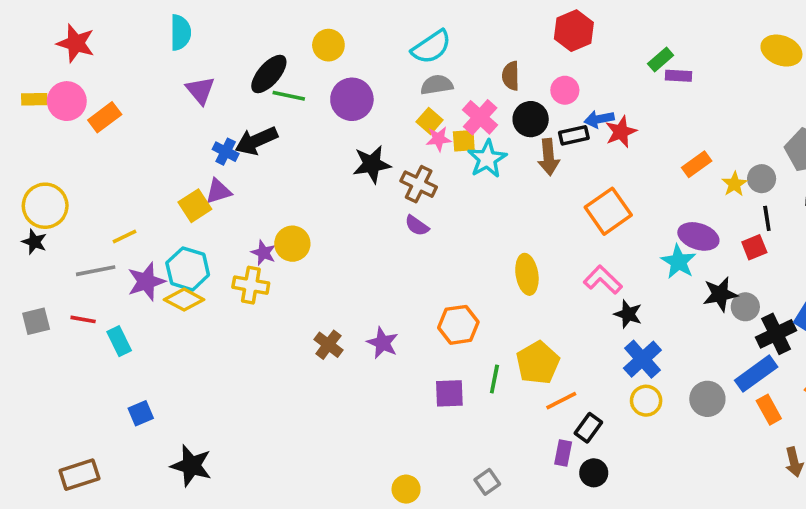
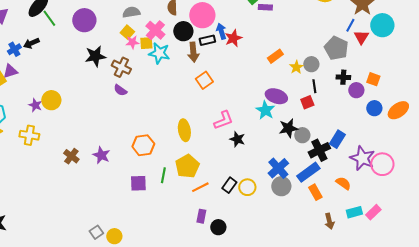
pink circle: (565, 90) -> (202, 15), size x1.6
green line: (289, 96) -> (49, 18), turned 42
blue arrow: (599, 119) -> (221, 31), turned 84
black arrow: (256, 141) -> (31, 43), size x0.7
blue cross: (226, 152) -> (14, 49), turned 32
cyan star: (487, 159) -> (159, 53), turned -30
orange square: (608, 211) -> (204, 80), moved, size x0.7
yellow ellipse: (527, 274) -> (184, 130), moved
pink L-shape: (603, 280) -> (223, 120), turned 115
yellow cross: (251, 285) -> (29, 135), moved
blue cross: (642, 359) -> (278, 168), moved
black rectangle: (588, 428) -> (229, 185), moved
gray square: (487, 482) -> (96, 232), moved

